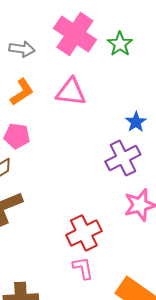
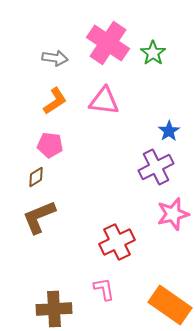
pink L-shape: (83, 268) -> (104, 289), moved

